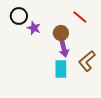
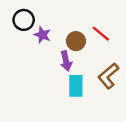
red line: (80, 17) -> (101, 34), moved
purple arrow: (64, 49) -> (66, 61), moved

